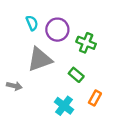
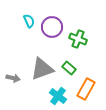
gray triangle: (40, 59) -> (42, 69), moved
orange rectangle: (95, 98) -> (86, 89), size x1.5

